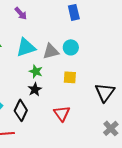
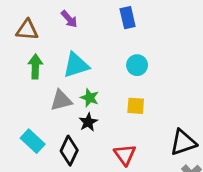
blue rectangle: (74, 12) -> (128, 18), moved
gray triangle: (51, 51) -> (61, 100), moved
black triangle: (105, 92) -> (183, 142), moved, turned 35

